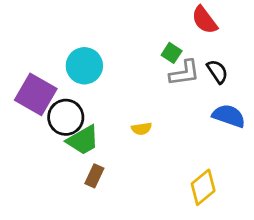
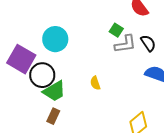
yellow semicircle: (142, 129) -> (95, 83), turned 80
brown rectangle: (94, 176) -> (53, 116), moved

